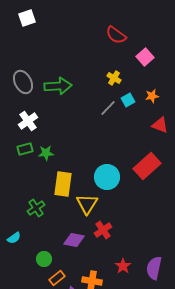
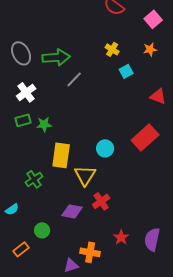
pink square: (145, 57) -> (153, 19), moved
orange star: (152, 96) -> (150, 49), moved
gray line: (108, 108) -> (74, 79), moved
cyan circle: (107, 177) -> (105, 148), size x0.7
orange rectangle: (57, 278) -> (21, 249), moved

